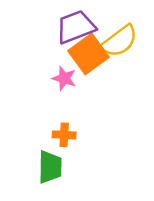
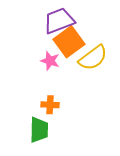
yellow semicircle: (119, 41) -> (93, 58), moved

